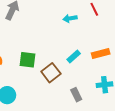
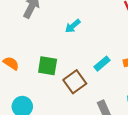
cyan arrow: (70, 18) -> (73, 26), moved, turned -32

